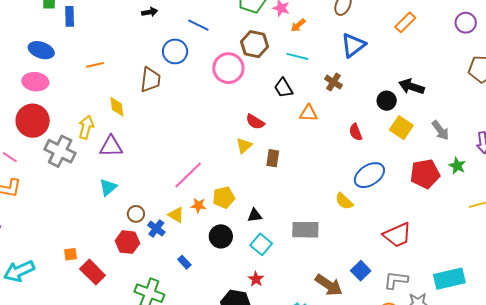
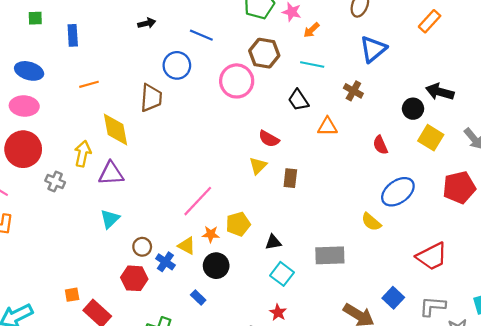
blue rectangle: (70, 16) -> (73, 35), moved
yellow diamond: (117, 107) -> (116, 130), size x1.5
gray cross: (60, 151) -> (55, 181), size x0.6
black circle: (221, 236) -> (216, 266), moved

